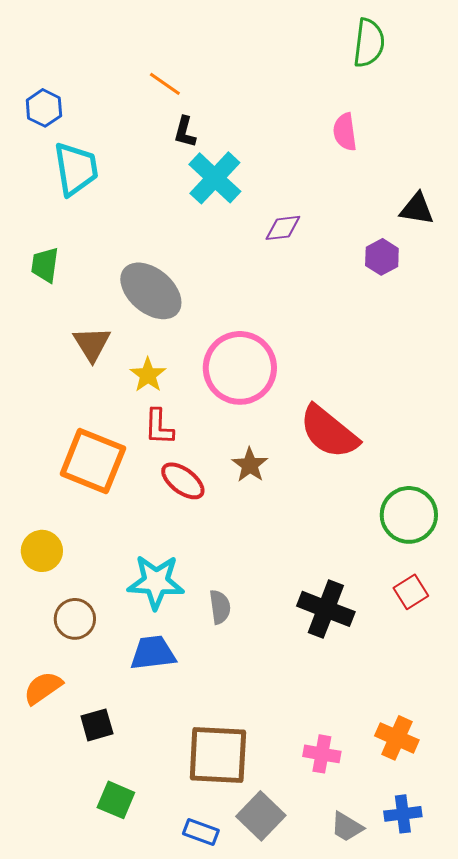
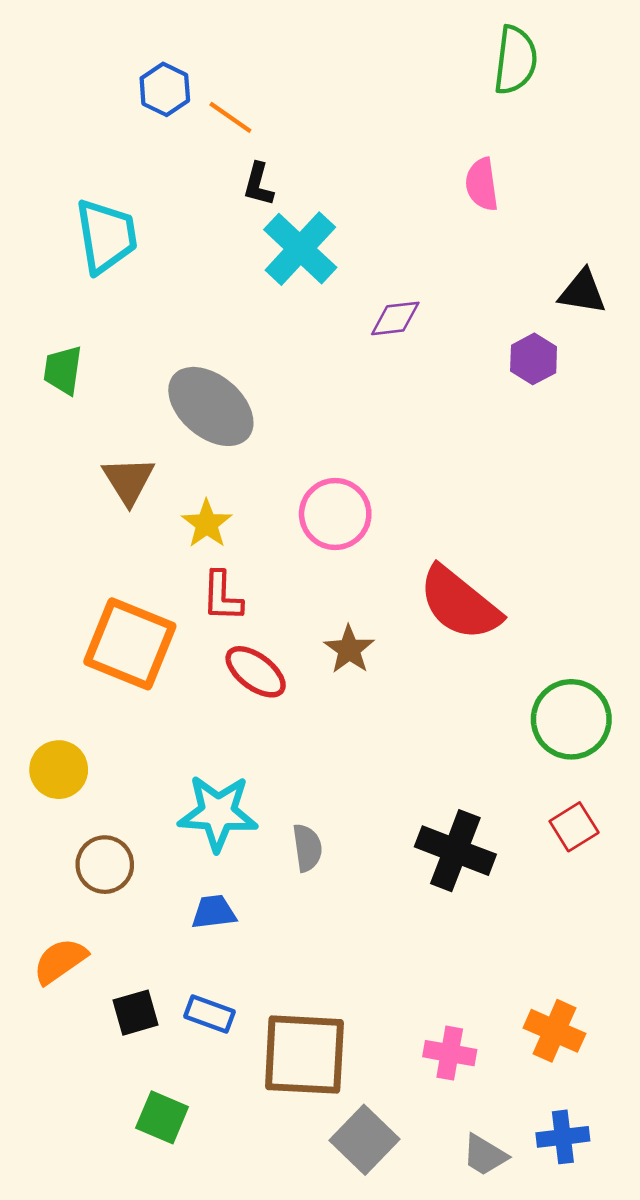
blue hexagon: (44, 108) -> (165, 89), moved
pink circle: (240, 368) -> (335, 514), size x0.7
blue trapezoid: (153, 653) -> (214, 912), size x0.7
blue rectangle: (201, 832) -> (210, 1014), moved

